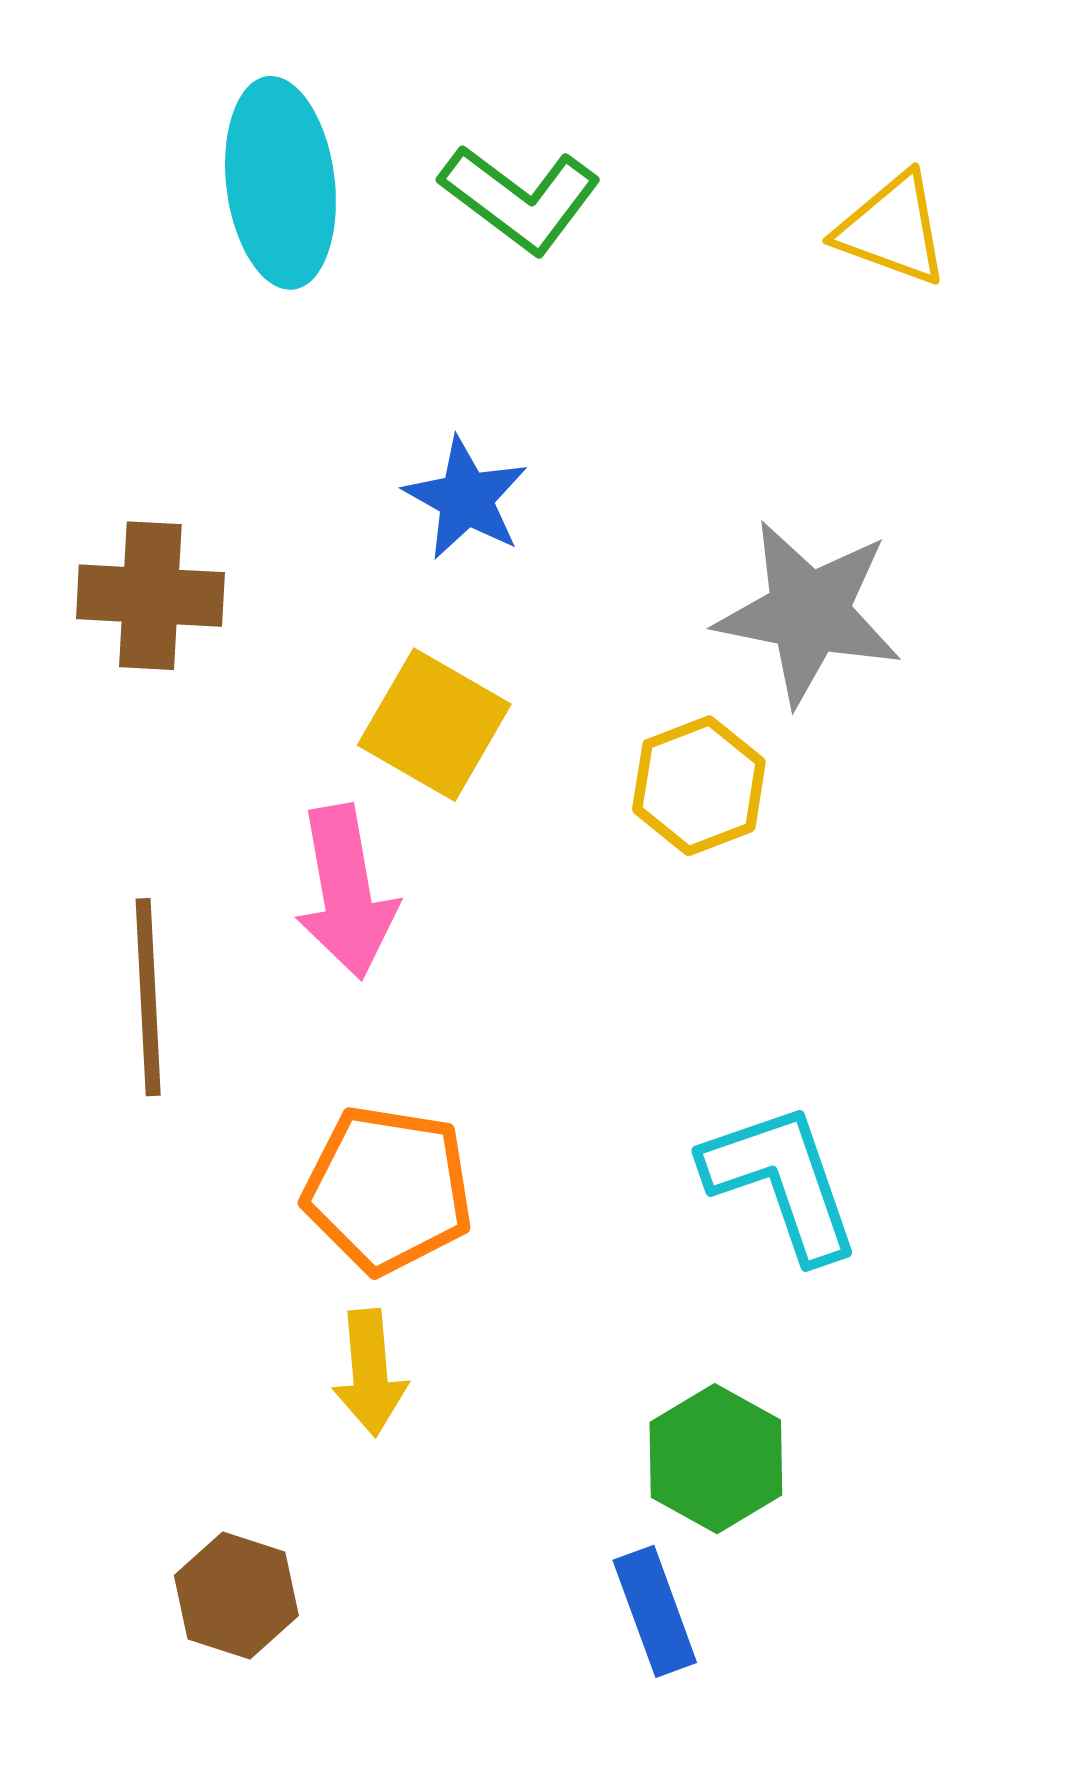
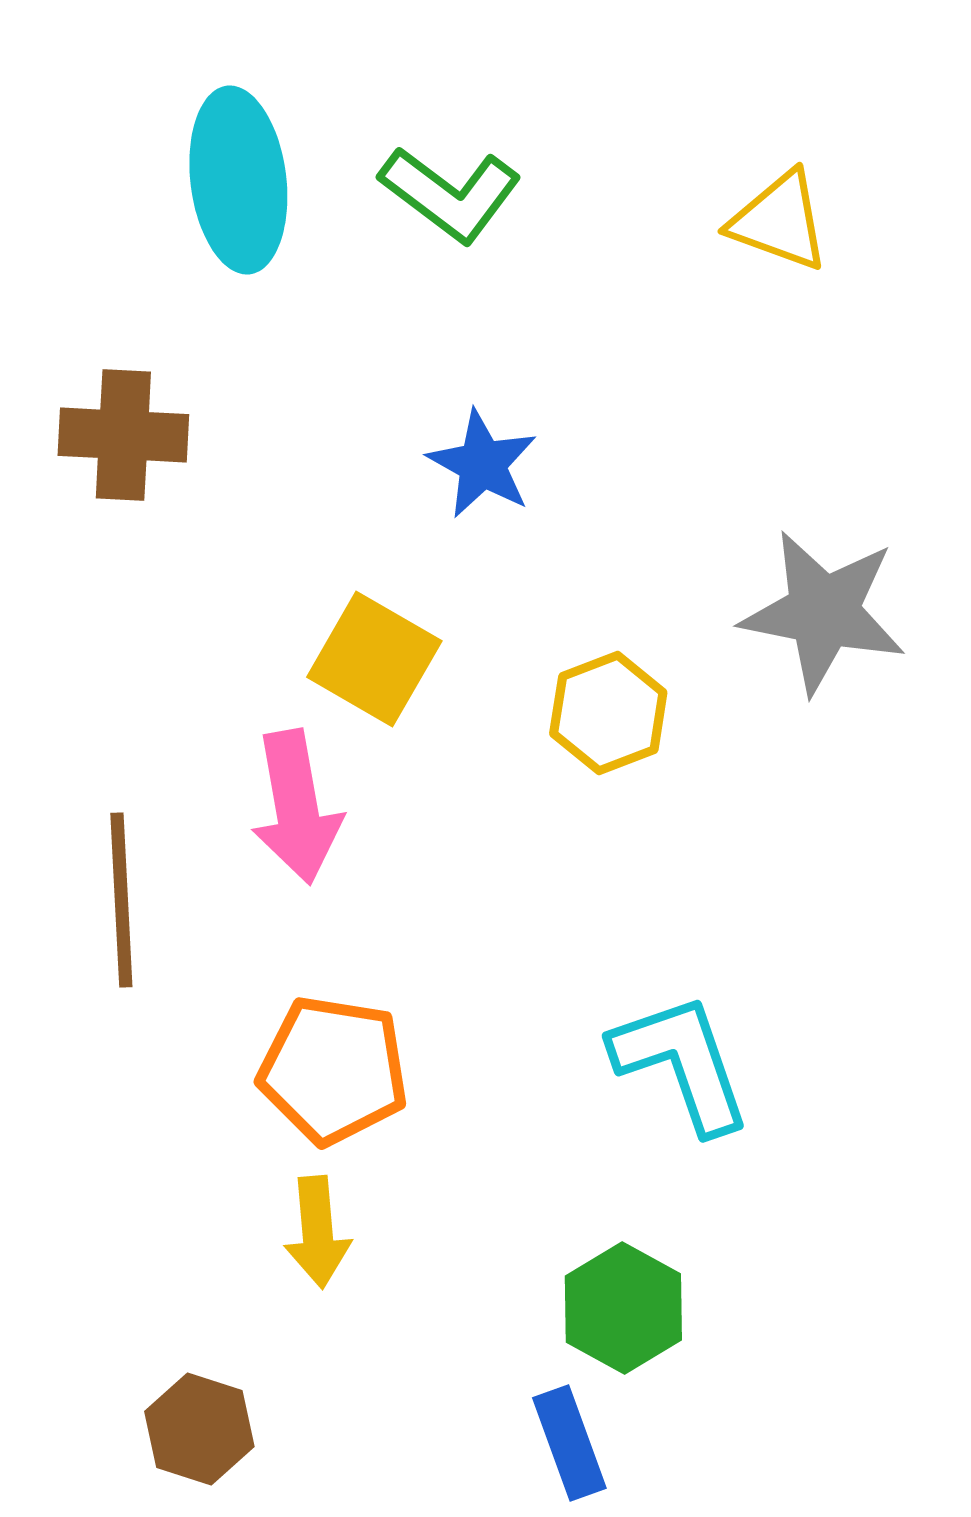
blue star: (466, 498) -> (482, 464), moved
brown cross: (150, 596) -> (123, 435), moved
gray star: (809, 613) -> (823, 612), moved

